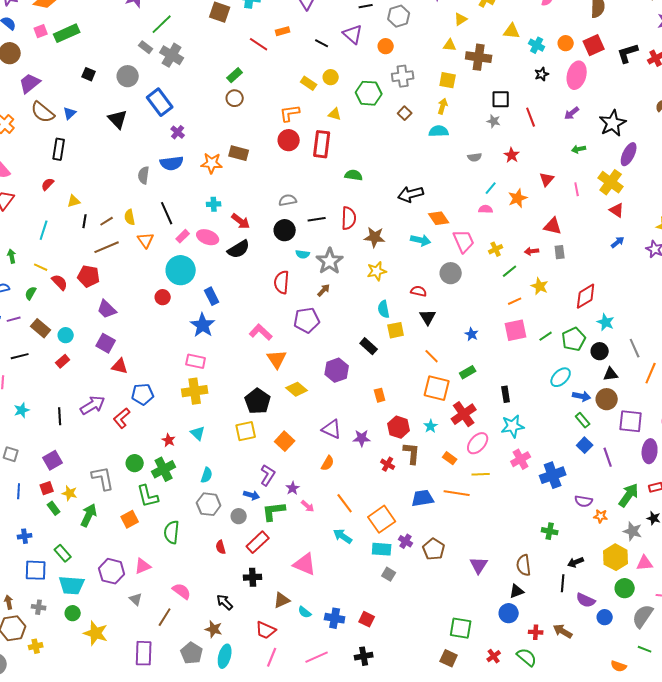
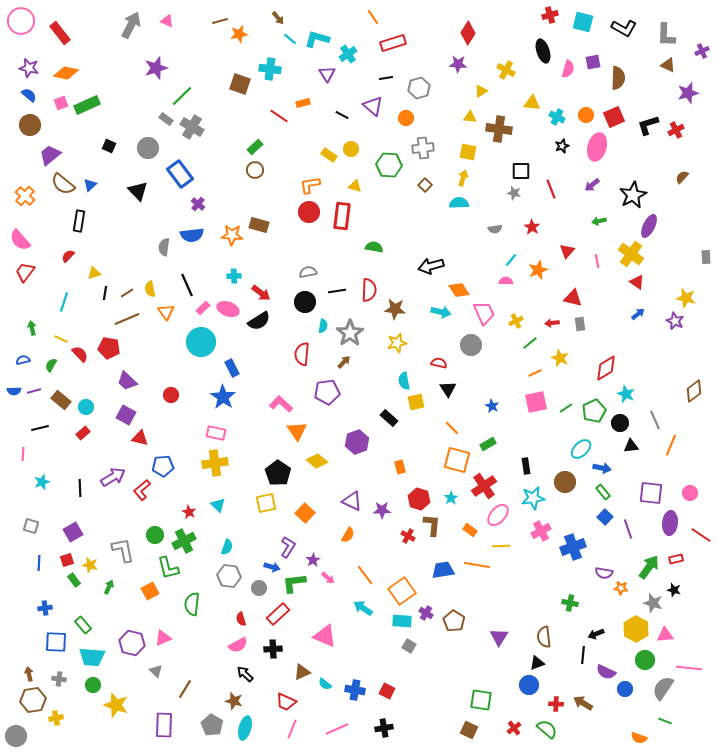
cyan semicircle: (303, 254) -> (323, 326), turned -88
red circle: (163, 297) -> (171, 395), moved
brown circle: (607, 399) -> (565, 482), moved
green arrow: (89, 515) -> (109, 587), size x0.6
pink semicircle: (182, 591) -> (238, 645), moved, turned 114

